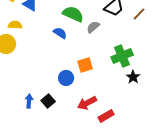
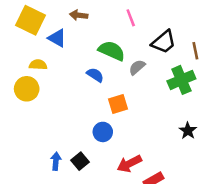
brown line: (139, 14) -> (195, 51), turned -56
green cross: (122, 56) -> (181, 80), moved
orange square: (85, 65) -> (118, 104), moved

